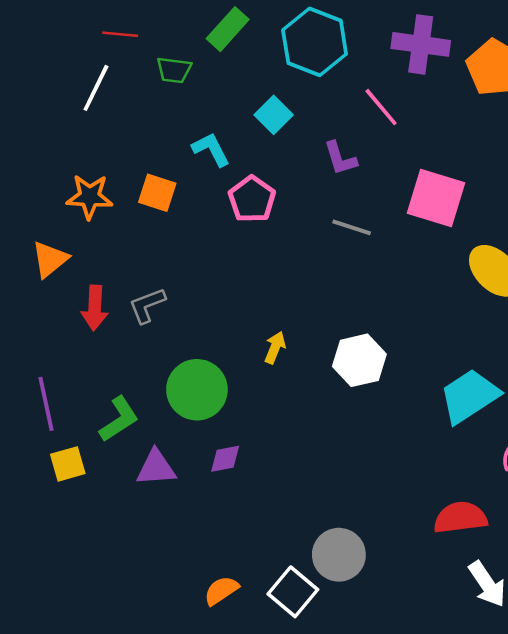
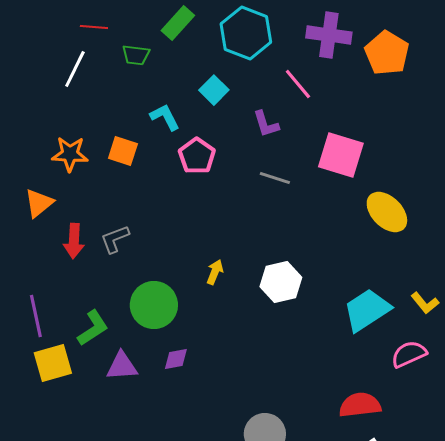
yellow square: (68, 464) -> (53, 363), size x1.4

